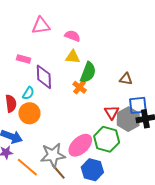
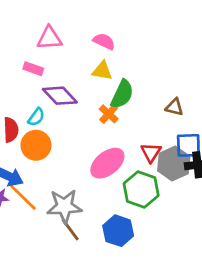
pink triangle: (41, 26) -> (49, 38), moved
purple diamond: (44, 77) -> (60, 96), turned -45
pink ellipse: (80, 145) -> (107, 163), moved
orange line: (27, 167) -> (23, 197), moved

